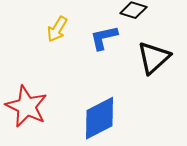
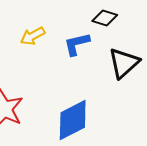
yellow arrow: (57, 29) -> (33, 36), turned 30

